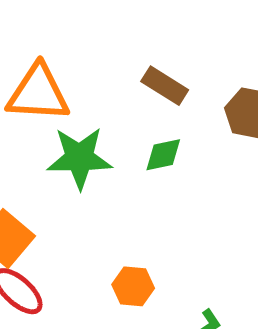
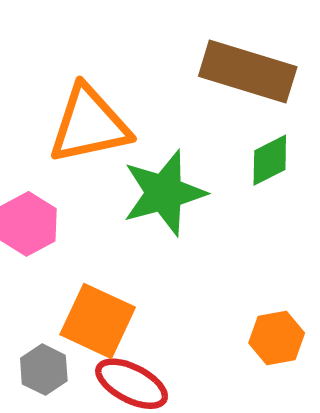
brown rectangle: (165, 86) -> (248, 71), size x1.5

